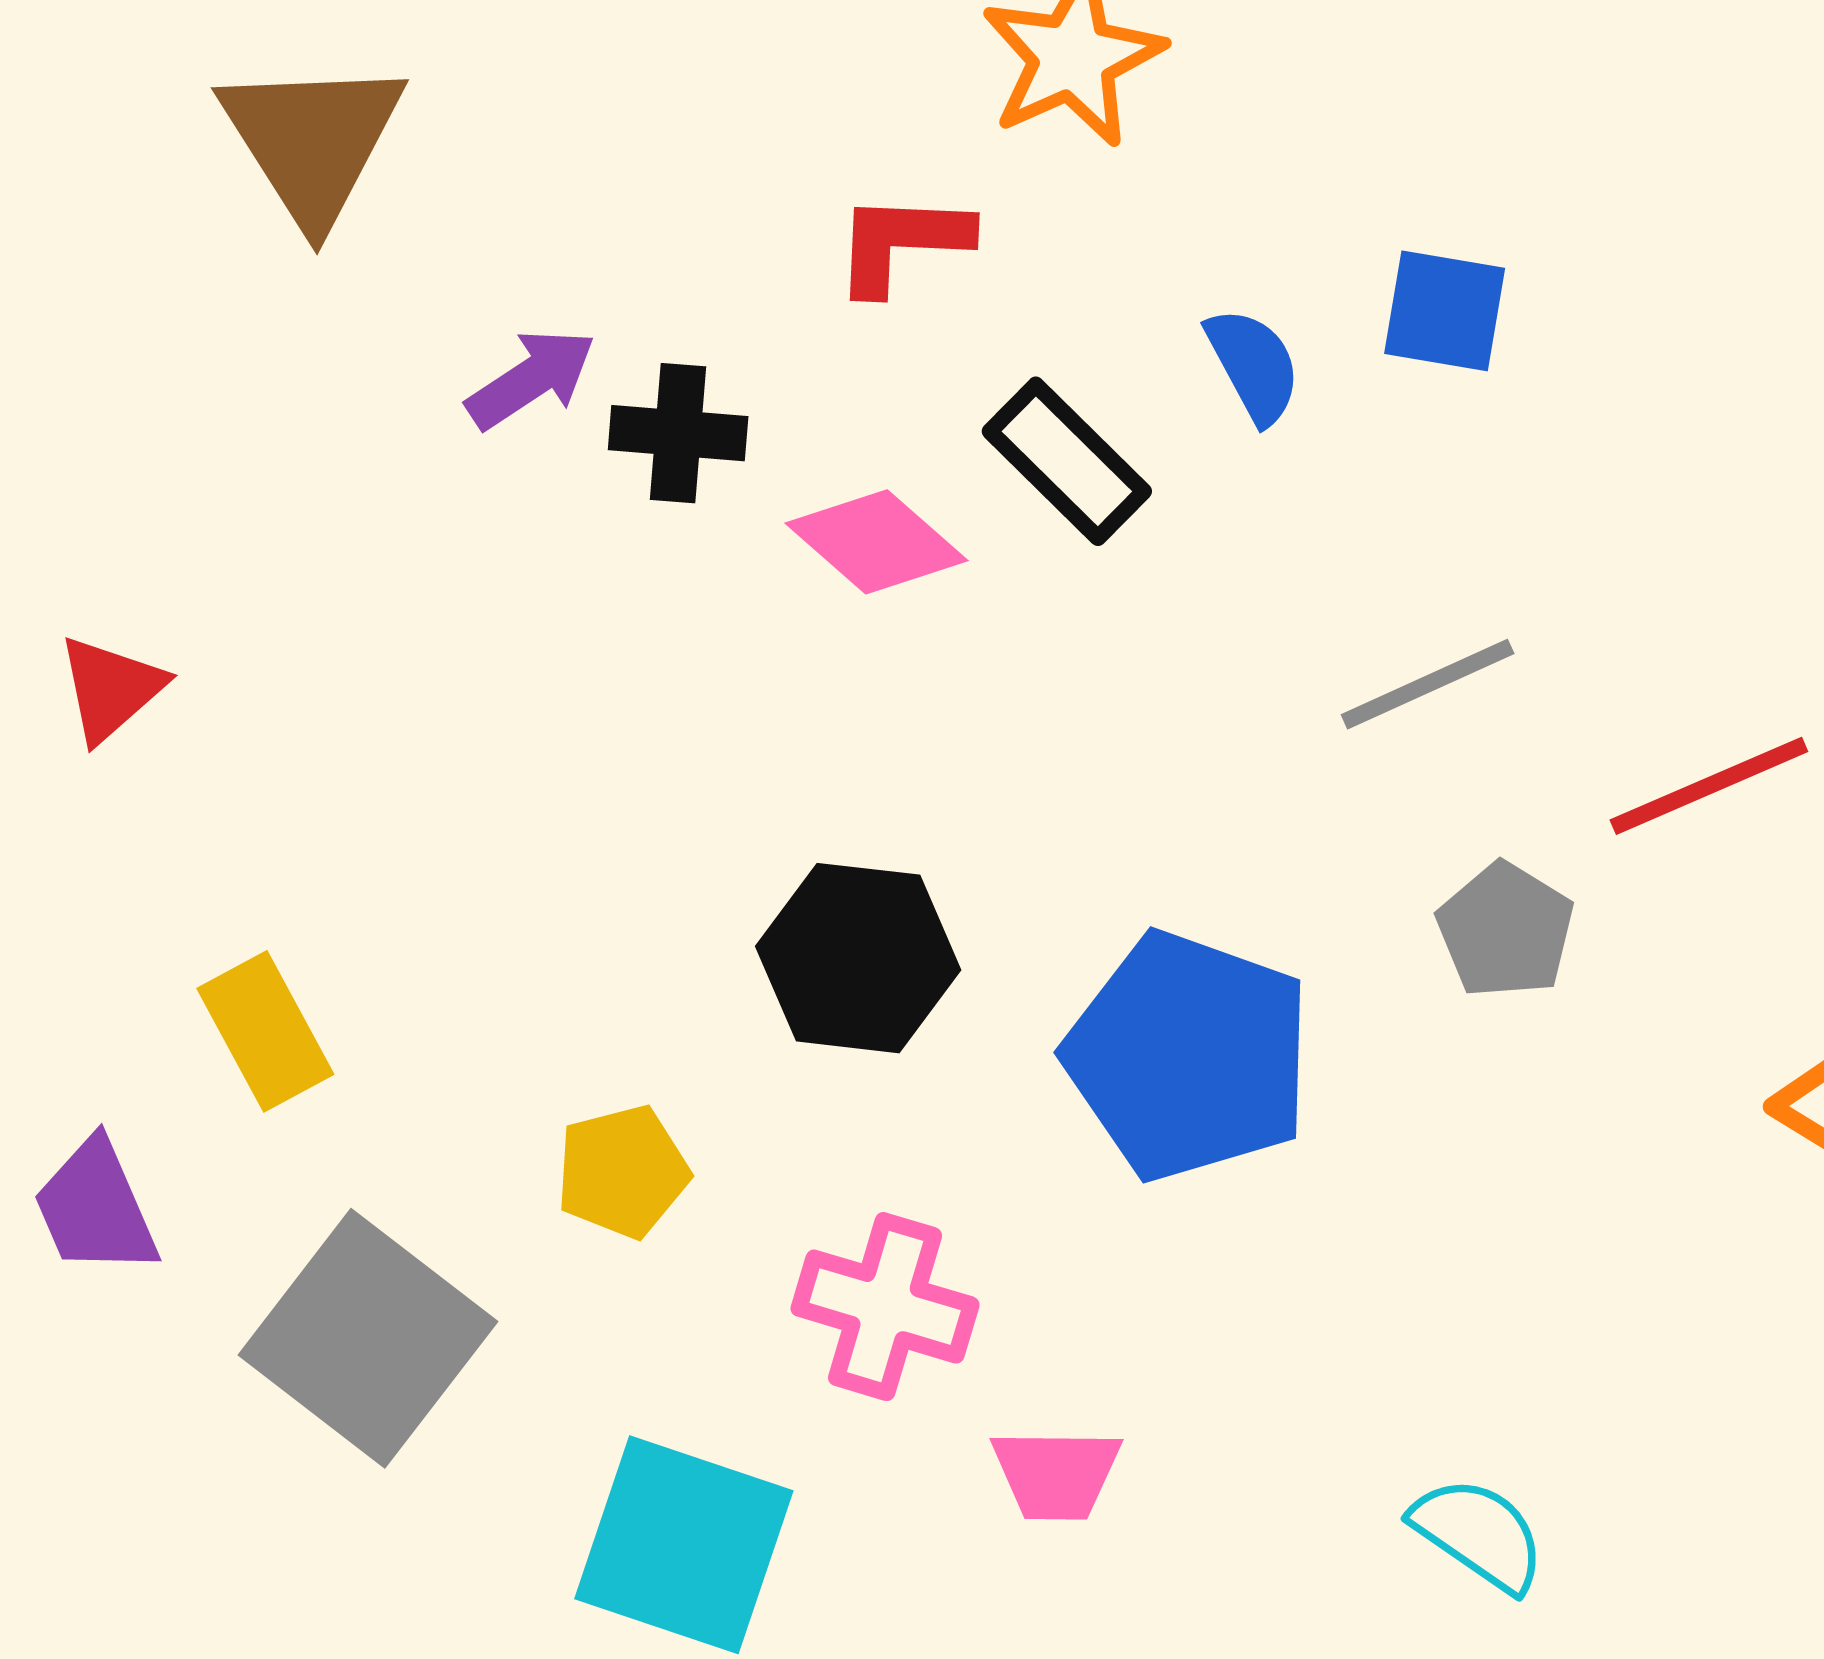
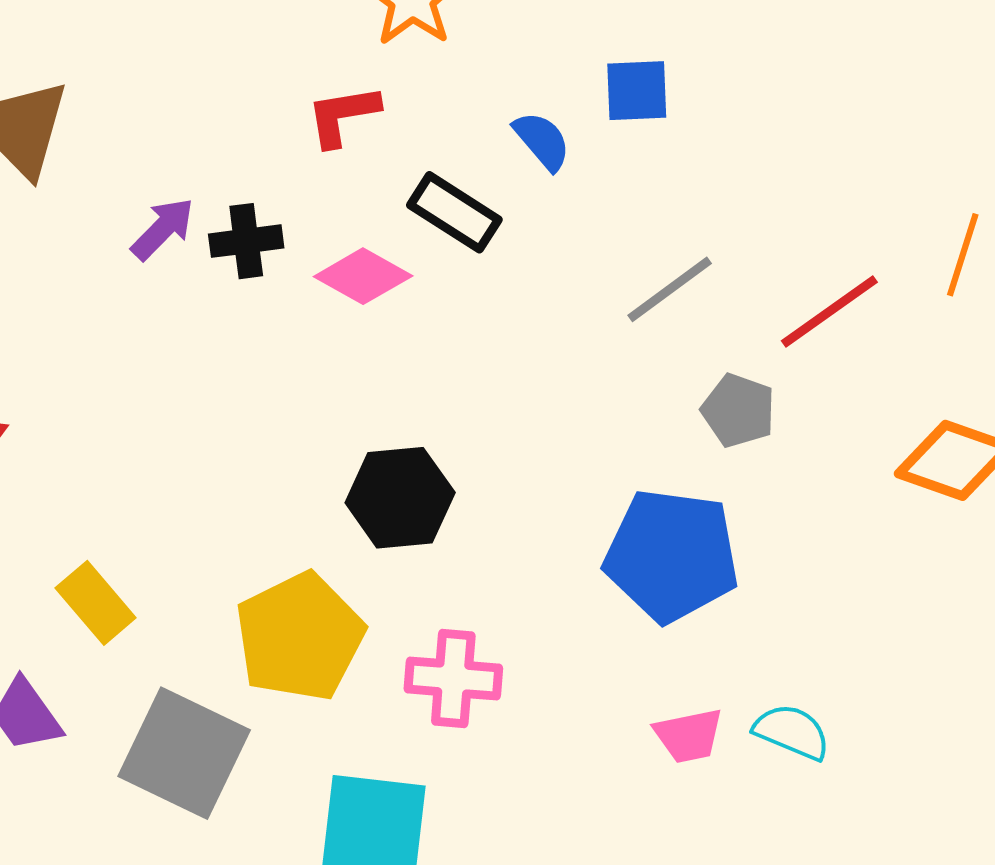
blue pentagon: (1188, 1056) -> (672, 555), moved
yellow pentagon: (622, 1172) -> (300, 637), size x1.8
pink trapezoid: (1056, 1474) -> (689, 736), moved

